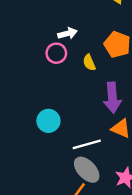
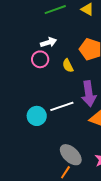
white line: (87, 144) -> (62, 106), moved

